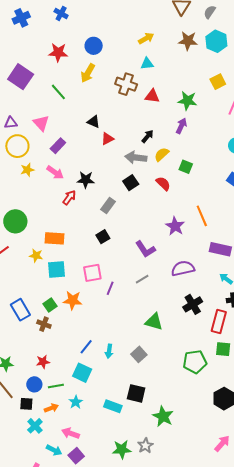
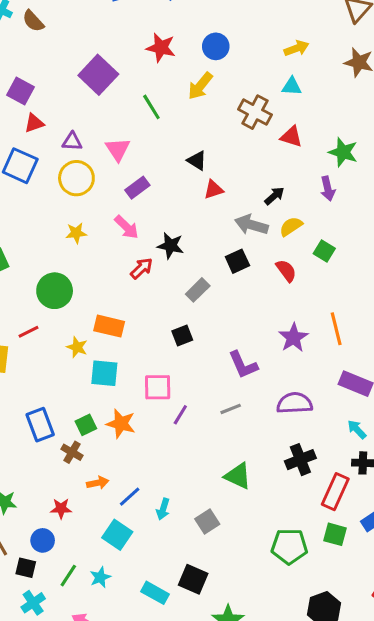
purple arrow: (181, 126) -> (328, 189), turned 133
yellow star: (27, 170) -> (76, 233), moved
green line: (56, 386) -> (68, 576), moved, turned -56
orange arrow: (51, 408) -> (98, 483), moved

